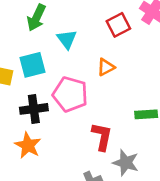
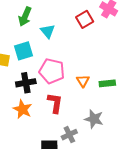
orange triangle: (106, 67) -> (83, 81), moved, turned -32
red L-shape: (102, 137) -> (55, 103), moved

